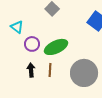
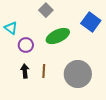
green ellipse: (56, 47) -> (58, 36), moved

